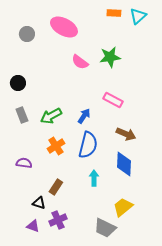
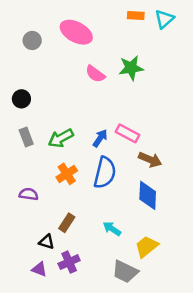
pink rectangle: (113, 100) -> (127, 133), moved
cyan arrow: (94, 178) -> (112, 229), moved, turned -56

